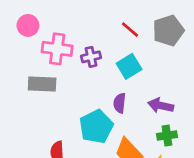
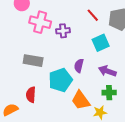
cyan square: (129, 66) -> (101, 43), moved
gray rectangle: (42, 84) -> (33, 61), moved

